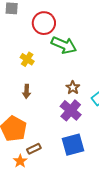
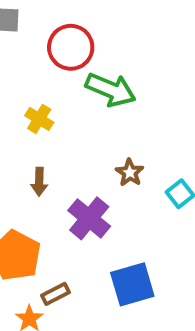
purple cross: (71, 110) -> (89, 218), moved

